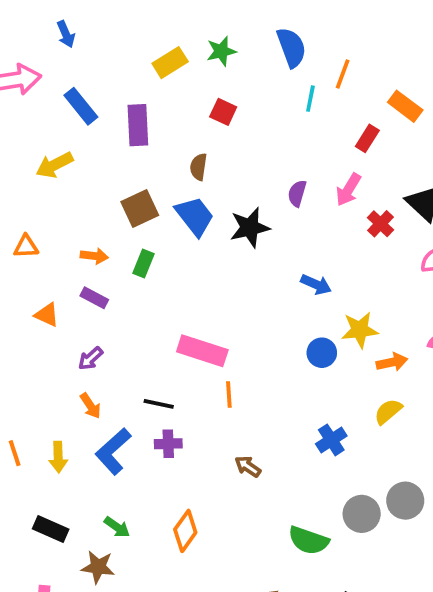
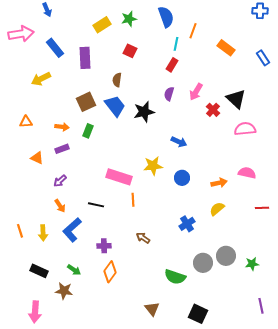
red rectangle: (367, 138) -> (172, 65), moved
purple rectangle: (94, 298) -> (62, 149), turned -48
yellow star: (360, 330) -> (153, 166), moved
purple cross: (168, 444) -> (104, 246), moved

